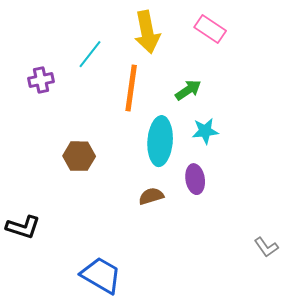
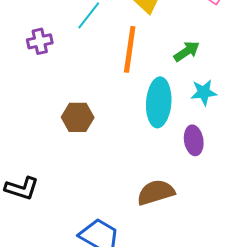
brown semicircle: (151, 196) -> (156, 192), moved, size x1.5

